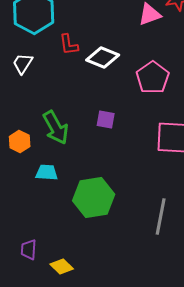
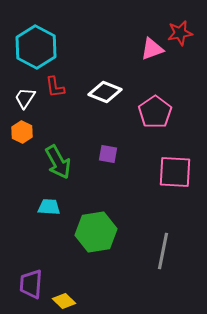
red L-shape: (69, 44) -> (55, 87), moved
orange hexagon: (20, 142) -> (22, 132), moved
purple trapezoid: (29, 250) -> (31, 284), size x1.4

